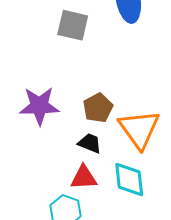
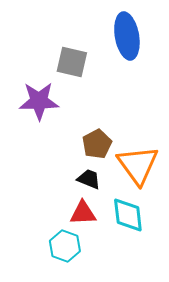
purple star: (39, 106) -> (39, 101), moved

